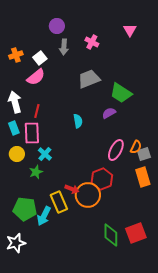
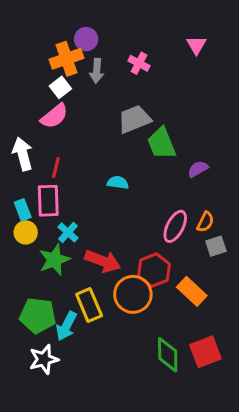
orange cross: (16, 55) -> (66, 59), moved, size x1.5
green trapezoid: (121, 93) -> (162, 143), moved, turned 35
purple semicircle: (109, 113) -> (198, 169), moved
cyan semicircle: (78, 121) -> (118, 183), turned -72
cyan rectangle: (14, 128) -> (23, 210), moved
gray square: (144, 154) -> (216, 246), moved
green star: (36, 172) -> (54, 260), size x1.5
orange rectangle: (143, 177) -> (192, 291), moved, turned -30
red arrow: (72, 189) -> (103, 261), moved, size x1.6
white star: (16, 243) -> (44, 359), moved

